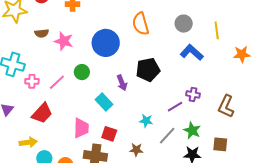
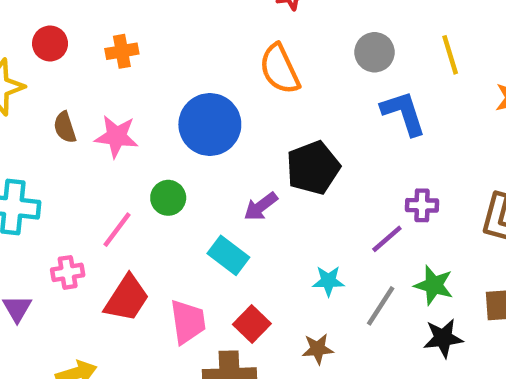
brown semicircle: (42, 33) -> (65, 127), turned 88
blue L-shape: (192, 52) -> (403, 113), turned 40
pink cross: (32, 81) -> (68, 272), moved
purple arrow: (122, 83) -> (261, 206), turned 84
red trapezoid: (42, 113) -> (127, 298), moved
red square: (109, 134) -> (252, 324), turned 35

